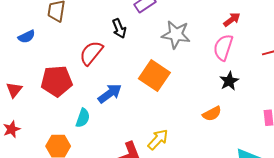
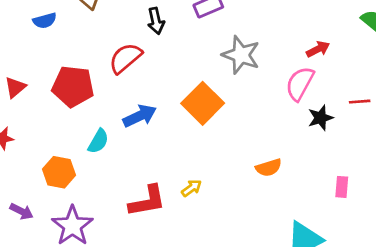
black arrow: (119, 28) -> (156, 21), moved
black star: (229, 81) -> (321, 118), moved
yellow arrow: (158, 139) -> (191, 188), size x0.7

